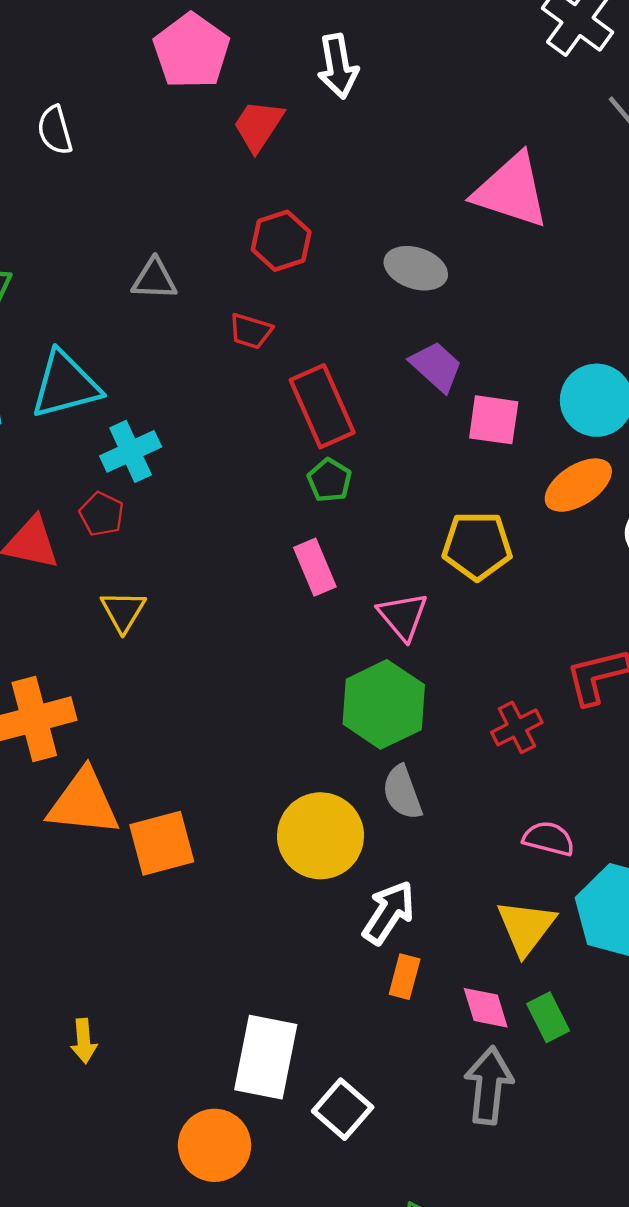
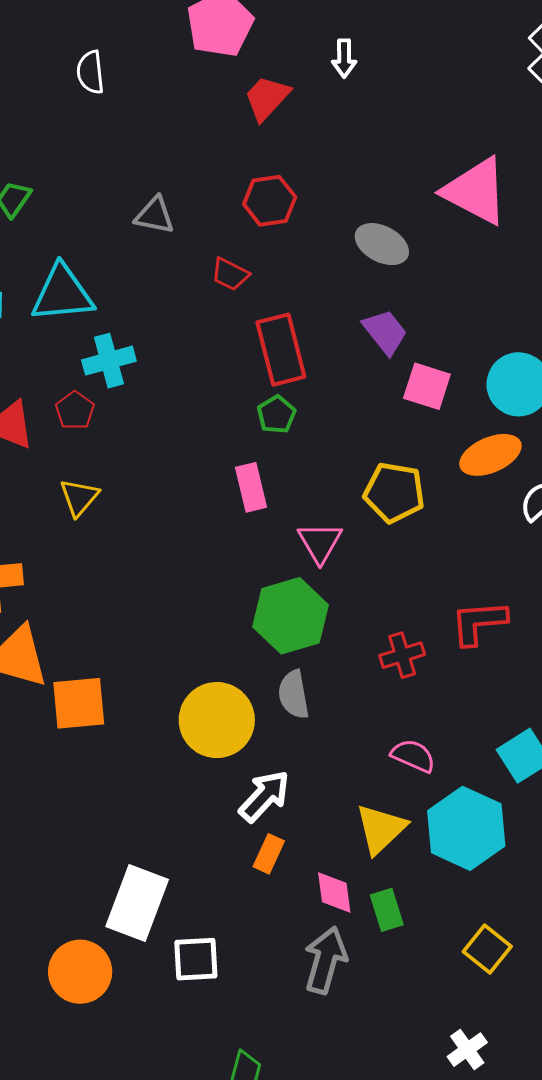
white arrow: (338, 66) -> (344, 58), size x0.7
white square: (343, 1109) -> (196, 959), turned 36

